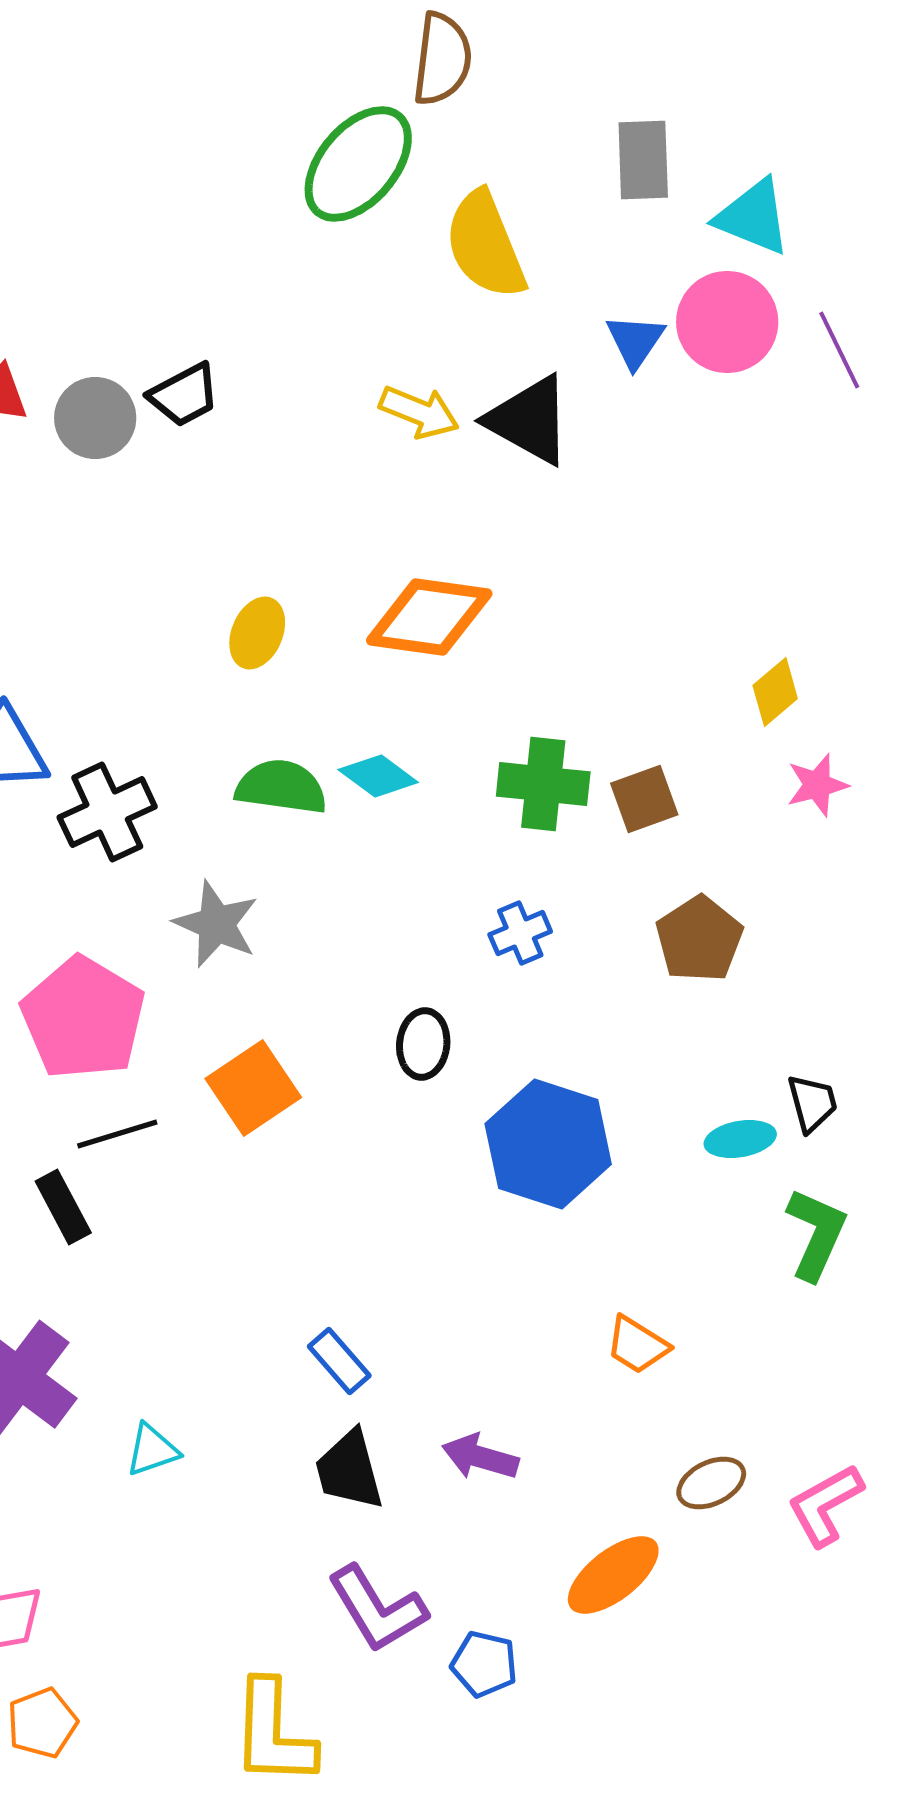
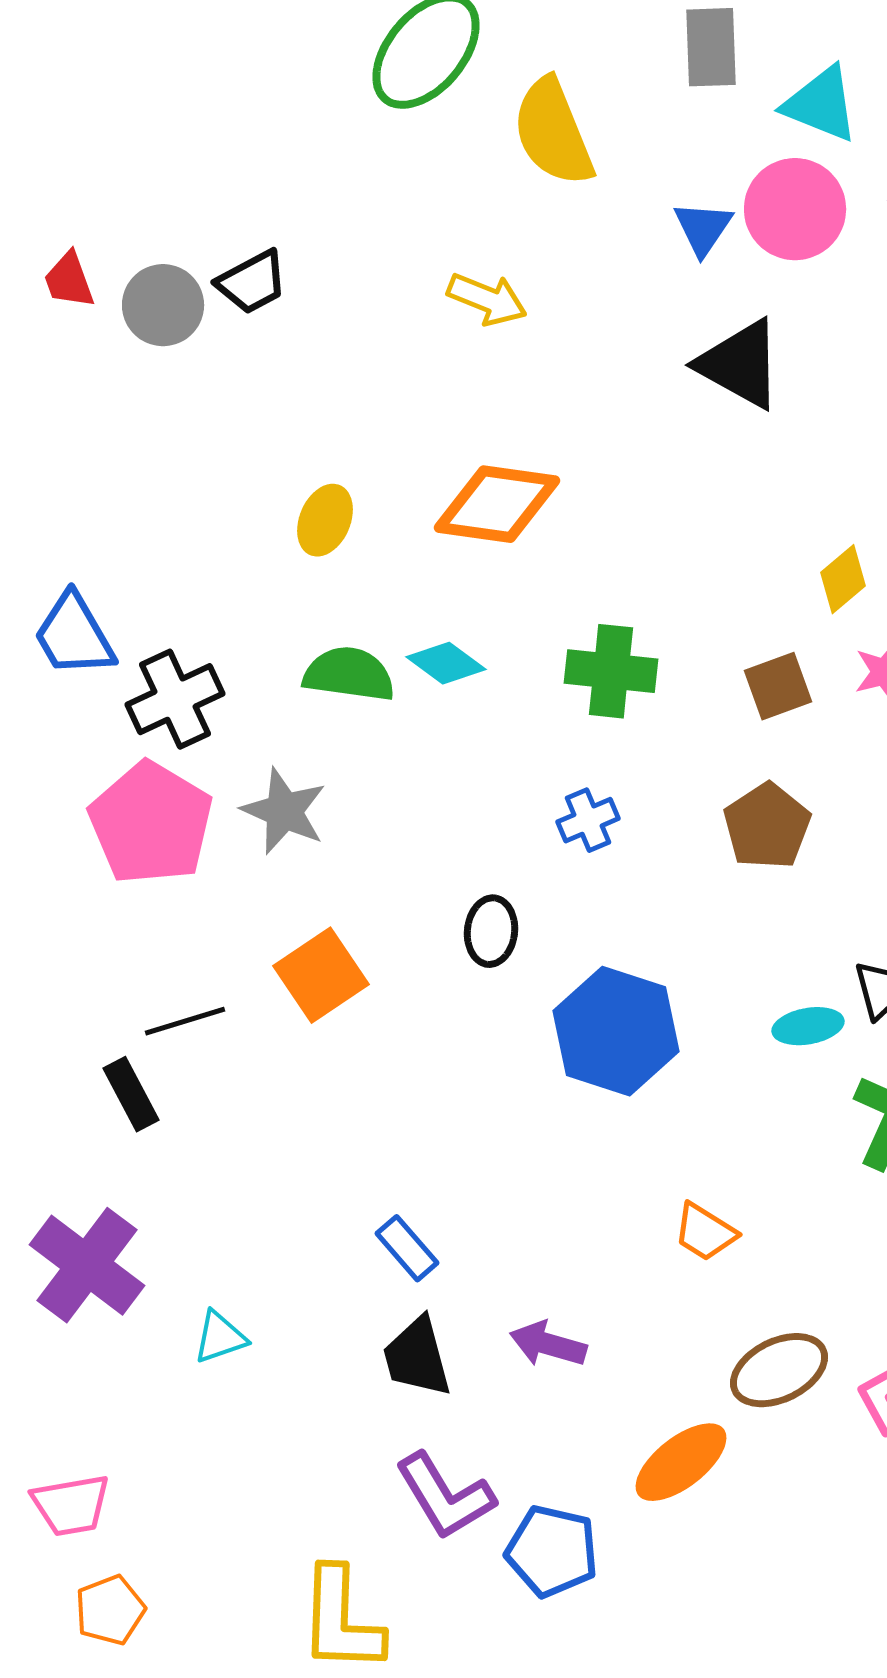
black triangle: (529, 420) -> (740, 364), moved
brown square: (644, 799) -> (778, 686), moved
pink pentagon: (83, 1018) -> (151, 823), moved
brown ellipse: (711, 1483) -> (779, 1370), size x1.4
blue pentagon: (484, 1664) -> (552, 1551), size x1.4

